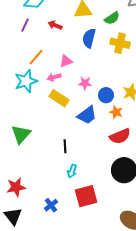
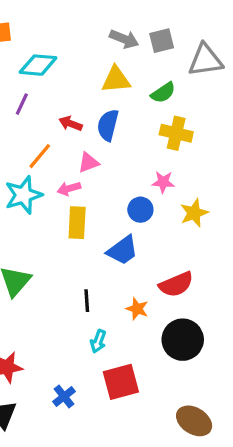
red arrow: (55, 25) -> (71, 124), moved
blue semicircle: (89, 38) -> (108, 125), moved
pink star: (85, 83) -> (163, 182), moved
blue circle: (106, 95) -> (140, 210), moved
yellow rectangle: (59, 98) -> (77, 223), turned 60
orange star: (116, 112) -> (137, 309), moved

